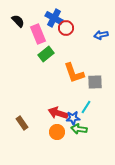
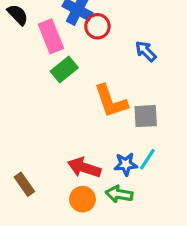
blue arrow: (101, 35) -> (146, 51), moved, turned 56
cyan line: (86, 107) -> (147, 159), moved
blue star: (73, 118) -> (126, 164), moved

